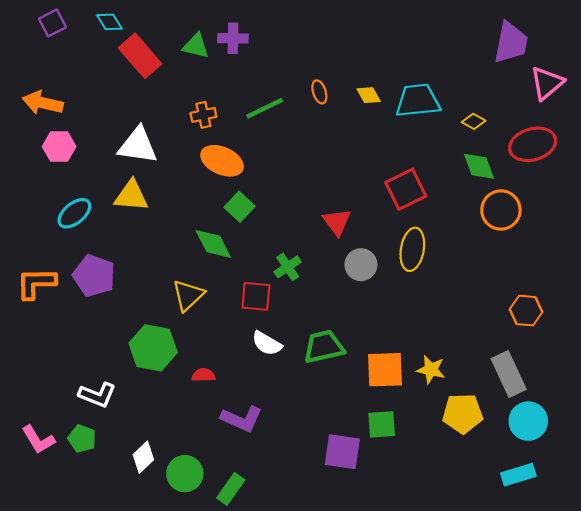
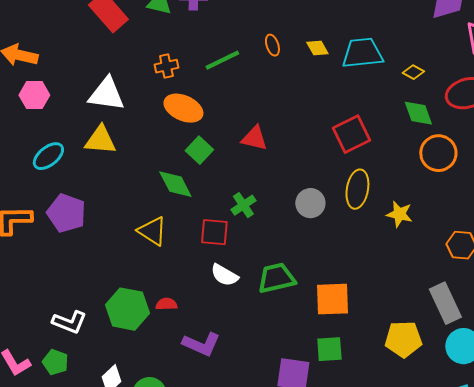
red triangle: (337, 222) -> (254, 138), moved, turned -40
yellow triangle: (188, 295) -> (152, 231), turned -44
green hexagon: (153, 348) -> (127, 309), moved
yellow star: (431, 370) -> (399, 214), moved

